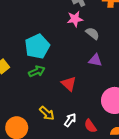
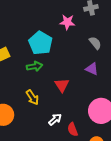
pink star: (75, 19) -> (67, 22), moved
cyan pentagon: (37, 46) -> (40, 43), turned -30
yellow arrow: (47, 113) -> (32, 97), moved

